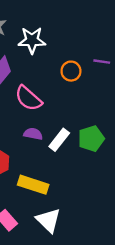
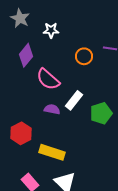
white star: (32, 40) -> (51, 30), size x0.7
white rectangle: (59, 140) -> (74, 100), moved

